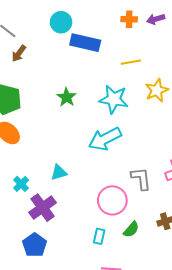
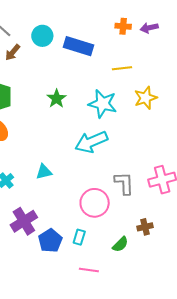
cyan circle: (61, 22) -> (42, 36), moved
purple cross: (43, 208) -> (24, 221), moved
green semicircle: (131, 229) -> (120, 244), moved
blue pentagon: (35, 245) -> (50, 241), moved

